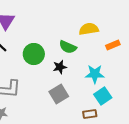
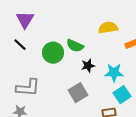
green semicircle: (68, 47) -> (75, 46), moved
black star: (60, 67) -> (88, 66), moved

